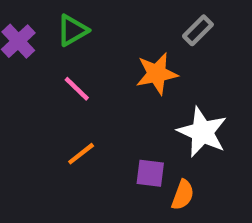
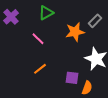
green triangle: (72, 30) -> (46, 13), moved
gray rectangle: (198, 30) -> (95, 21), moved

